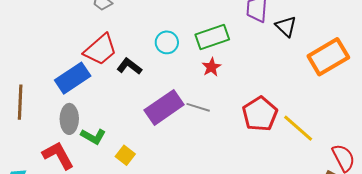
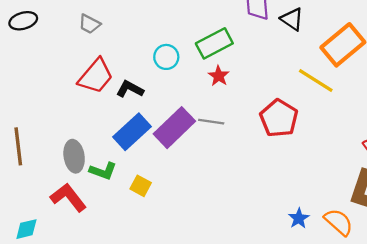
blue rectangle: (73, 78) -> (132, 132), moved
yellow line: (298, 128) -> (316, 80), moved

